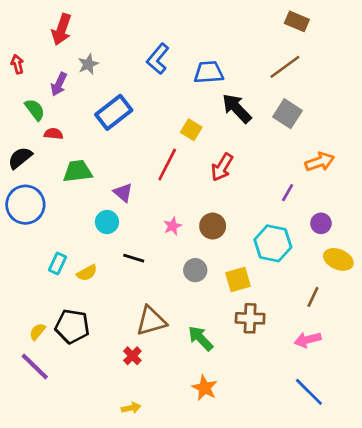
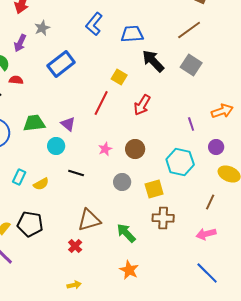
orange arrow: (320, 162) -> (222, 111), moved
green trapezoid: (78, 171) -> (34, 123), moved
purple line: (288, 193) -> (191, 124), turned -48

